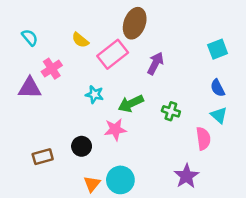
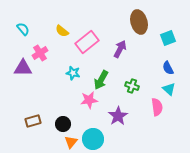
brown ellipse: (135, 23) -> (139, 22), moved, turned -35
green arrow: (131, 104) -> (101, 80), turned -36
black circle: (82, 146) -> (63, 124), moved
purple star: (186, 176) -> (118, 116), moved

